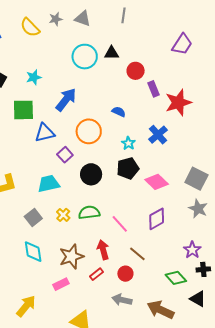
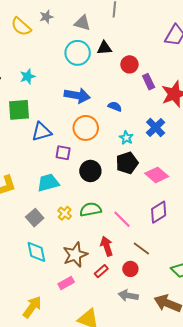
gray triangle: (83, 19) -> (82, 23), moved
blue arrow: (66, 100) -> (77, 95), moved, turned 65
purple square: (65, 155) -> (63, 153), turned -35

